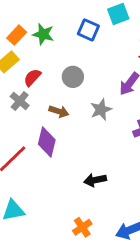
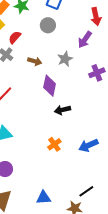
gray circle: (73, 77) -> (48, 25), moved
purple diamond: (47, 142) -> (50, 86), moved

